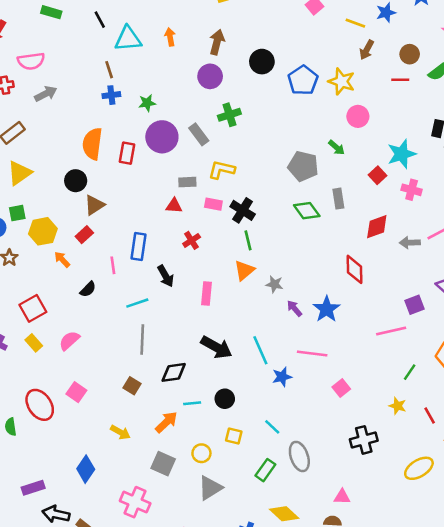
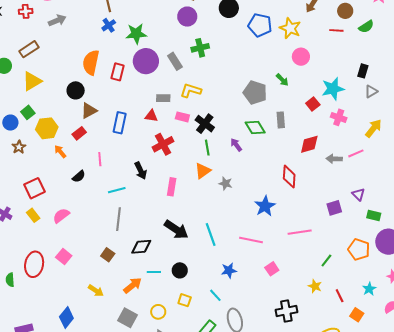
blue pentagon: (303, 80) -> (260, 25), turned -30
blue cross: (111, 95) -> (109, 25), turned -32
green star: (147, 103) -> (136, 34), size x1.5
green square: (17, 213) -> (28, 112), turned -32
red cross: (192, 240) -> (163, 144), size x1.5
blue rectangle: (139, 246) -> (120, 123), moved
purple arrow: (294, 308) -> (236, 145), moved
pink line: (391, 331) -> (300, 232), moved
blue star: (282, 377) -> (229, 270), moved
red ellipse: (40, 405) -> (34, 264), turned 40

